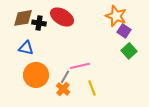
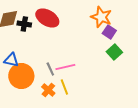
blue triangle: (26, 48) -> (11, 60), moved
gray line: (65, 77) -> (50, 69), moved, turned -56
yellow line: (92, 88) -> (64, 87), moved

